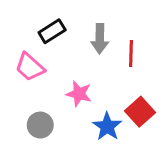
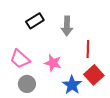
red line: (131, 54) -> (88, 49), moved
pink trapezoid: (30, 67) -> (20, 59), moved

